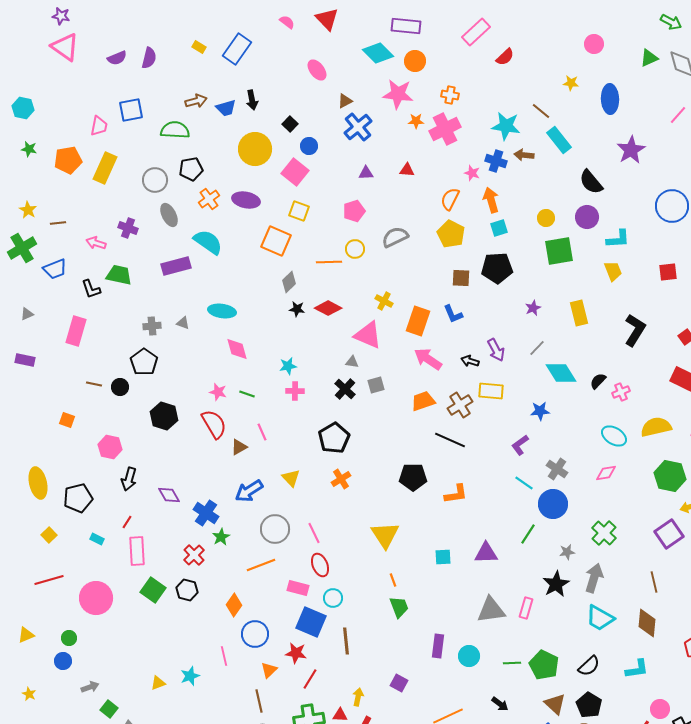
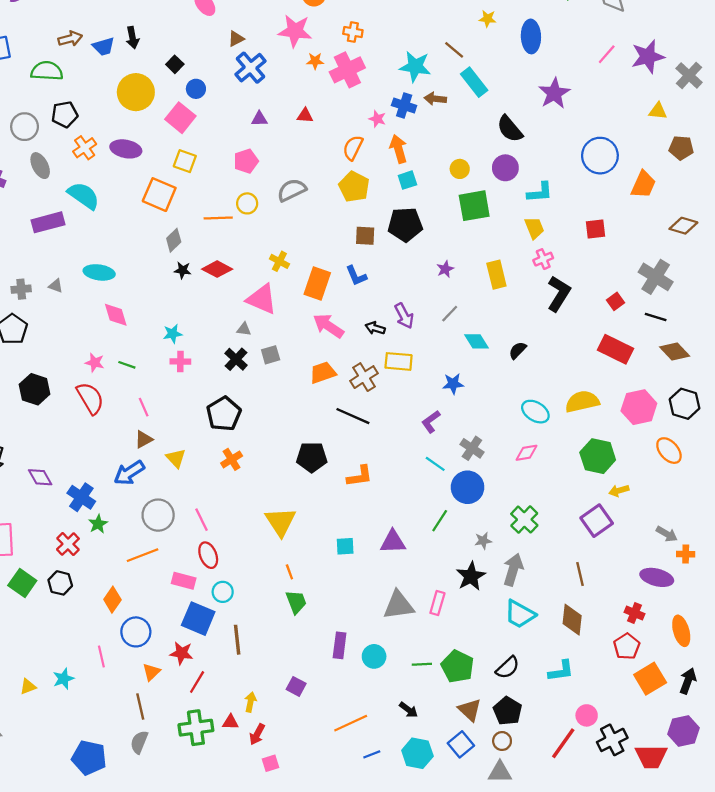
cyan diamond: (561, 373) -> (476, 341), size x0.7
pink cross: (621, 392) -> (543, 259), moved
brown triangle: (239, 447) -> (144, 439), moved

